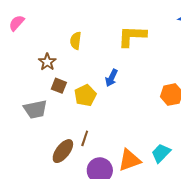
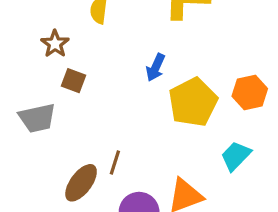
yellow pentagon: (85, 95) -> (193, 102), moved, size x1.4
cyan trapezoid: (161, 153) -> (236, 156), moved

